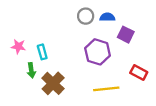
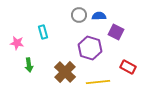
cyan rectangle: (42, 52) -> (43, 32), moved
brown cross: (53, 83) -> (65, 72), moved

